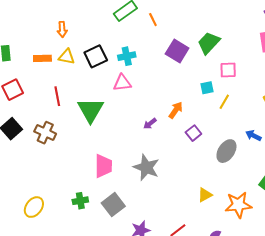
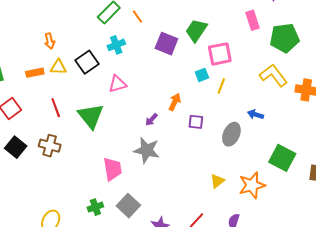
cyan cross: (127, 56) -> (116, 45), moved
pink square: (228, 70) -> (220, 54), size x1.4
purple square: (193, 133) -> (196, 122), turned -35
gray star: (146, 167) -> (147, 150), moved

